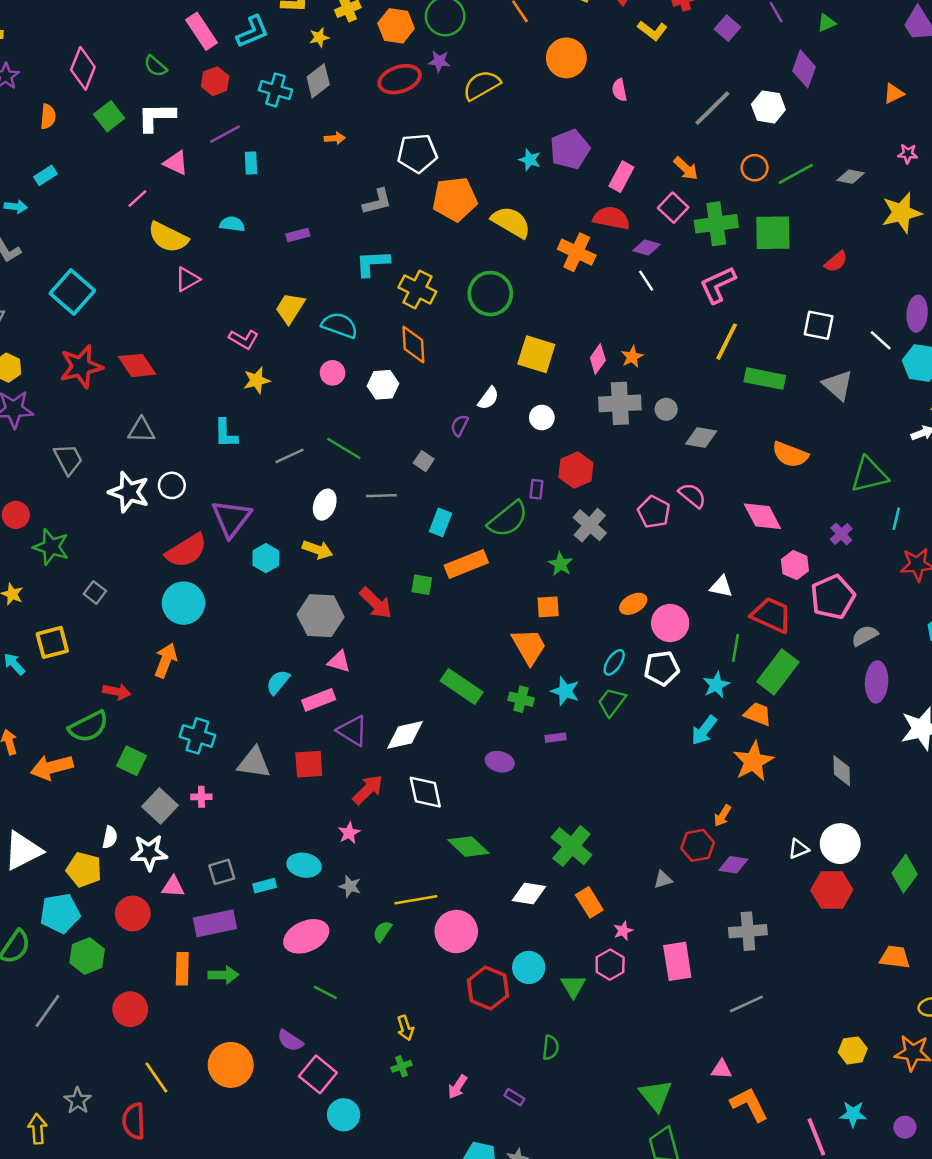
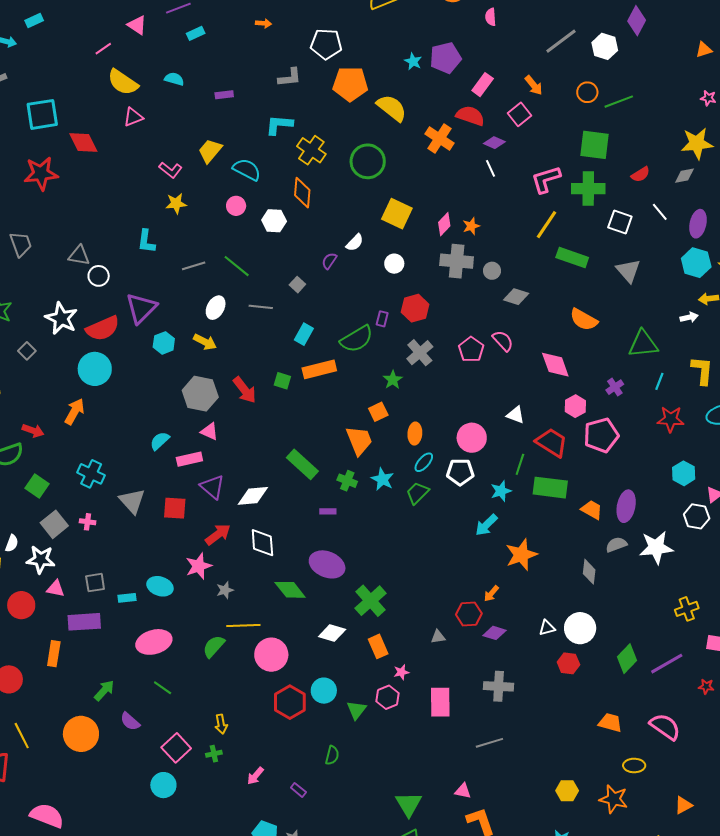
cyan rectangle: (251, 163) -> (196, 33), turned 60
gray diamond: (851, 177) -> (684, 176), moved, turned -30
green cross: (716, 224) -> (588, 189), moved
cyan square: (72, 292) -> (42, 114), turned 32
white line: (881, 340) -> (660, 212), moved
red diamond: (137, 365) -> (83, 142), moved
gray triangle: (141, 430) -> (79, 255), moved
white star: (129, 492) -> (61, 318), moved
orange ellipse: (633, 604) -> (415, 434), moved, turned -65
orange square: (548, 607) -> (378, 412), turned -30
gray semicircle: (865, 636) -> (616, 545), moved
green rectangle: (778, 672) -> (550, 488), turned 52
orange trapezoid: (758, 714) -> (592, 510), moved
purple rectangle: (555, 738) -> (328, 511), moved
purple ellipse: (500, 762) -> (327, 564), moved, size x1.6
gray triangle: (254, 763) -> (132, 501), turned 32
pink star: (349, 833) -> (199, 566), size x1.5
gray star: (350, 886) -> (225, 590), moved, turned 30
red hexagon: (832, 890) -> (568, 663), size x0.7
green semicircle: (382, 931) -> (214, 646), size x1.4
green arrow: (223, 975) -> (104, 690), moved, turned -55
pink square: (318, 1074) -> (176, 748), moved

